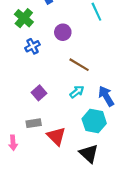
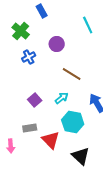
cyan arrow: (77, 92) -> (62, 98), moved
cyan hexagon: (94, 121) -> (73, 122), moved

